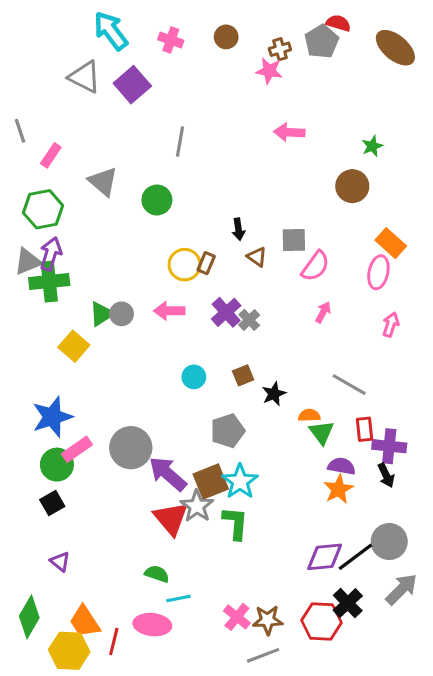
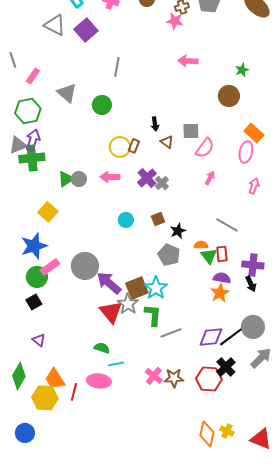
yellow square: (74, 346) -> (48, 212), moved
red rectangle: (365, 429) -> (222, 254), moved
gray pentagon: (228, 431) -> (169, 255), moved, turned -30
gray line: (263, 655) -> (171, 333), moved

